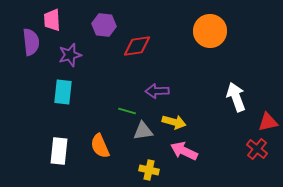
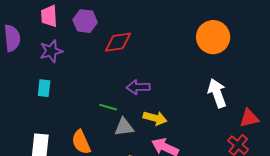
pink trapezoid: (52, 20) -> (49, 16), moved
orange circle: (210, 31) -> (213, 37), moved
cyan rectangle: (63, 92) -> (44, 88), size x0.7

